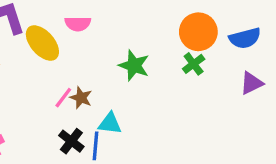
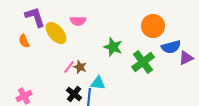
blue semicircle: (245, 38) -> (171, 47), moved
green cross: (194, 64) -> (143, 62), moved, size x1.6

